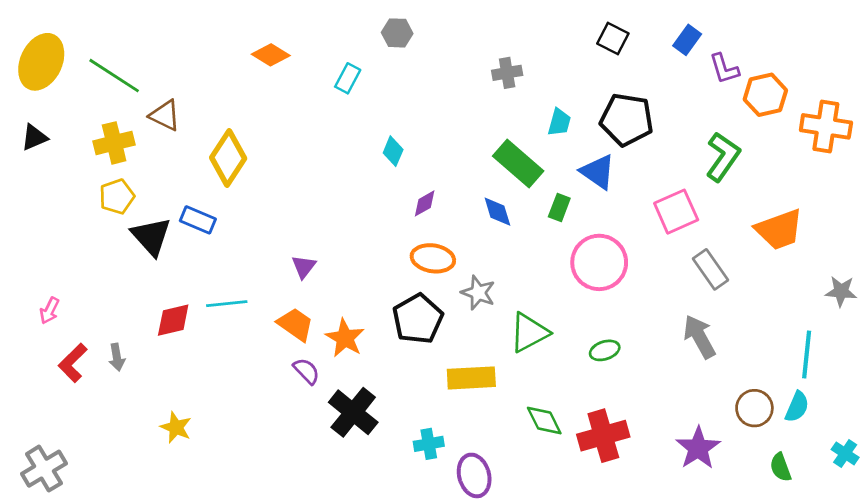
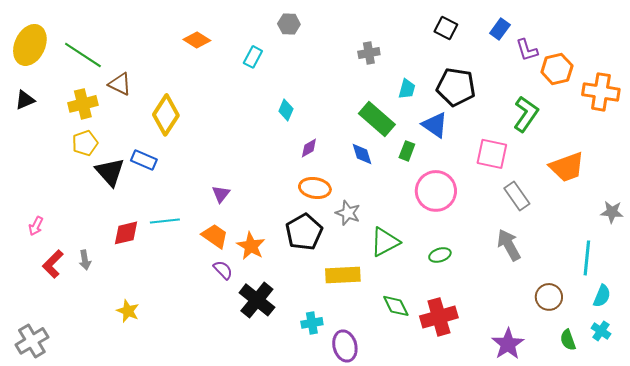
pink square: (676, 212) -> (492, 154), turned 36
cyan semicircle: (797, 407) -> (602, 296), moved
purple star: (698, 448) -> (508, 344), moved
cyan cross: (845, 453) -> (601, 331), moved

